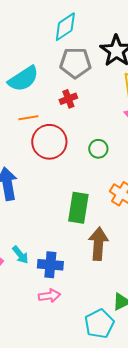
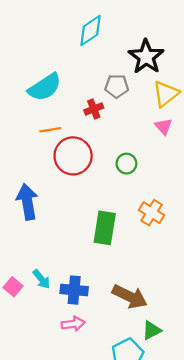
gray pentagon: (75, 63) -> (117, 86), moved, size x0.7
brown arrow: (98, 244) -> (130, 297), moved, turned 112

